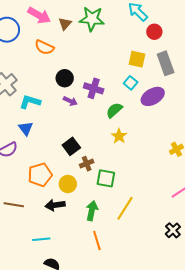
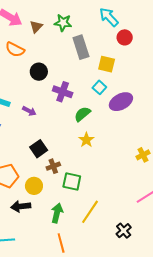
green star: (92, 19) -> (63, 23), size x0.7
gray rectangle: (166, 63) -> (81, 47), moved
black circle: (65, 78) -> (39, 72), moved
purple arrow: (70, 101) -> (29, 111), moved
black cross: (173, 230) -> (124, 231), moved

